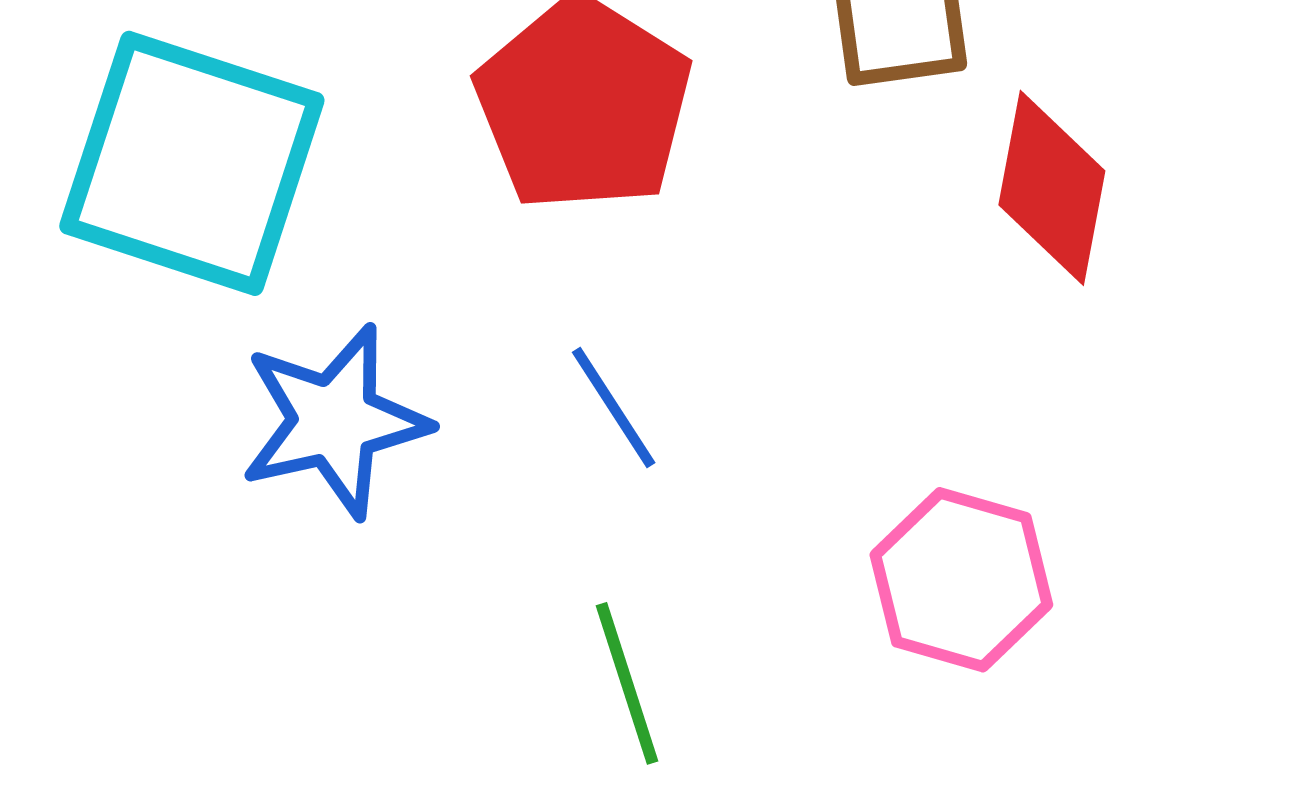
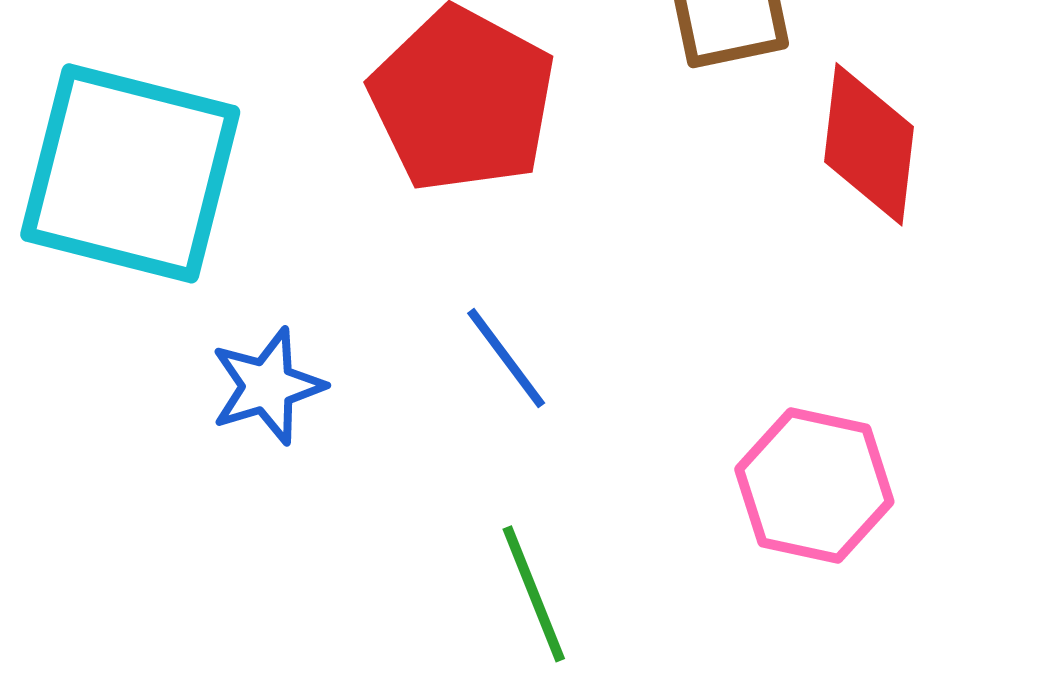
blue star: (334, 421) -> (267, 386), size x0.7

